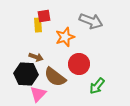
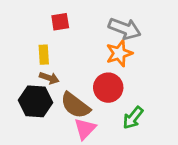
yellow rectangle: (38, 25) -> (44, 55), moved
orange star: (65, 37) -> (119, 53), moved
pink triangle: (38, 94) -> (85, 129), moved

